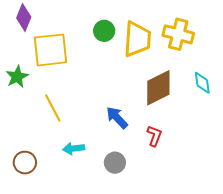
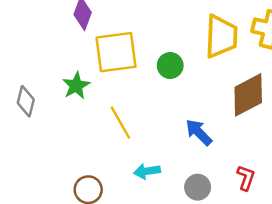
green circle: (104, 31) -> (170, 66), moved
red L-shape: (154, 136) -> (246, 178), moved

